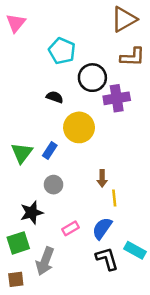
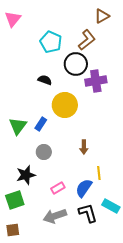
brown triangle: (124, 19) -> (102, 16), size x0.7
brown L-shape: (132, 57) -> (87, 40), moved, turned -40
yellow line: (114, 198) -> (99, 173), moved
gray arrow: (45, 261) -> (55, 216), moved, turned 50

